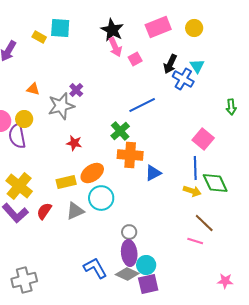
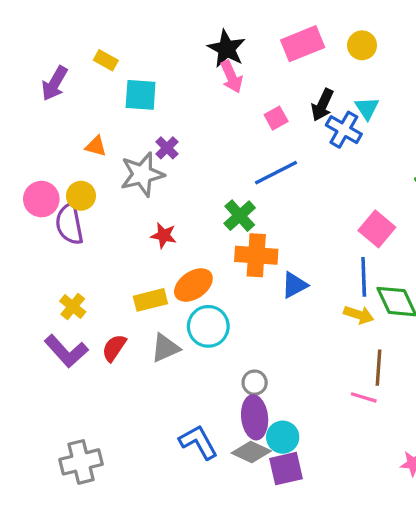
cyan square: (60, 28) -> (141, 95), moved
pink square: (135, 59) -> (276, 118), moved
yellow cross: (19, 186) -> (73, 307), size x0.6
brown line: (204, 223) -> (379, 368), turned 50

